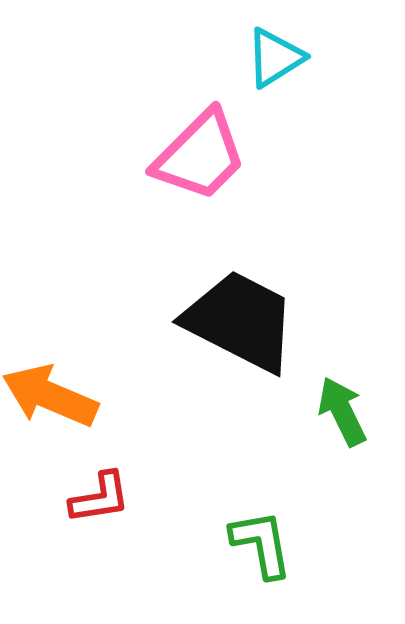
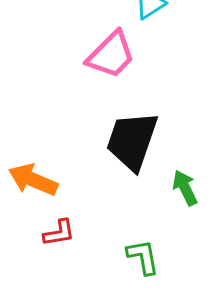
black trapezoid: (240, 321) -> (132, 141), turned -98

